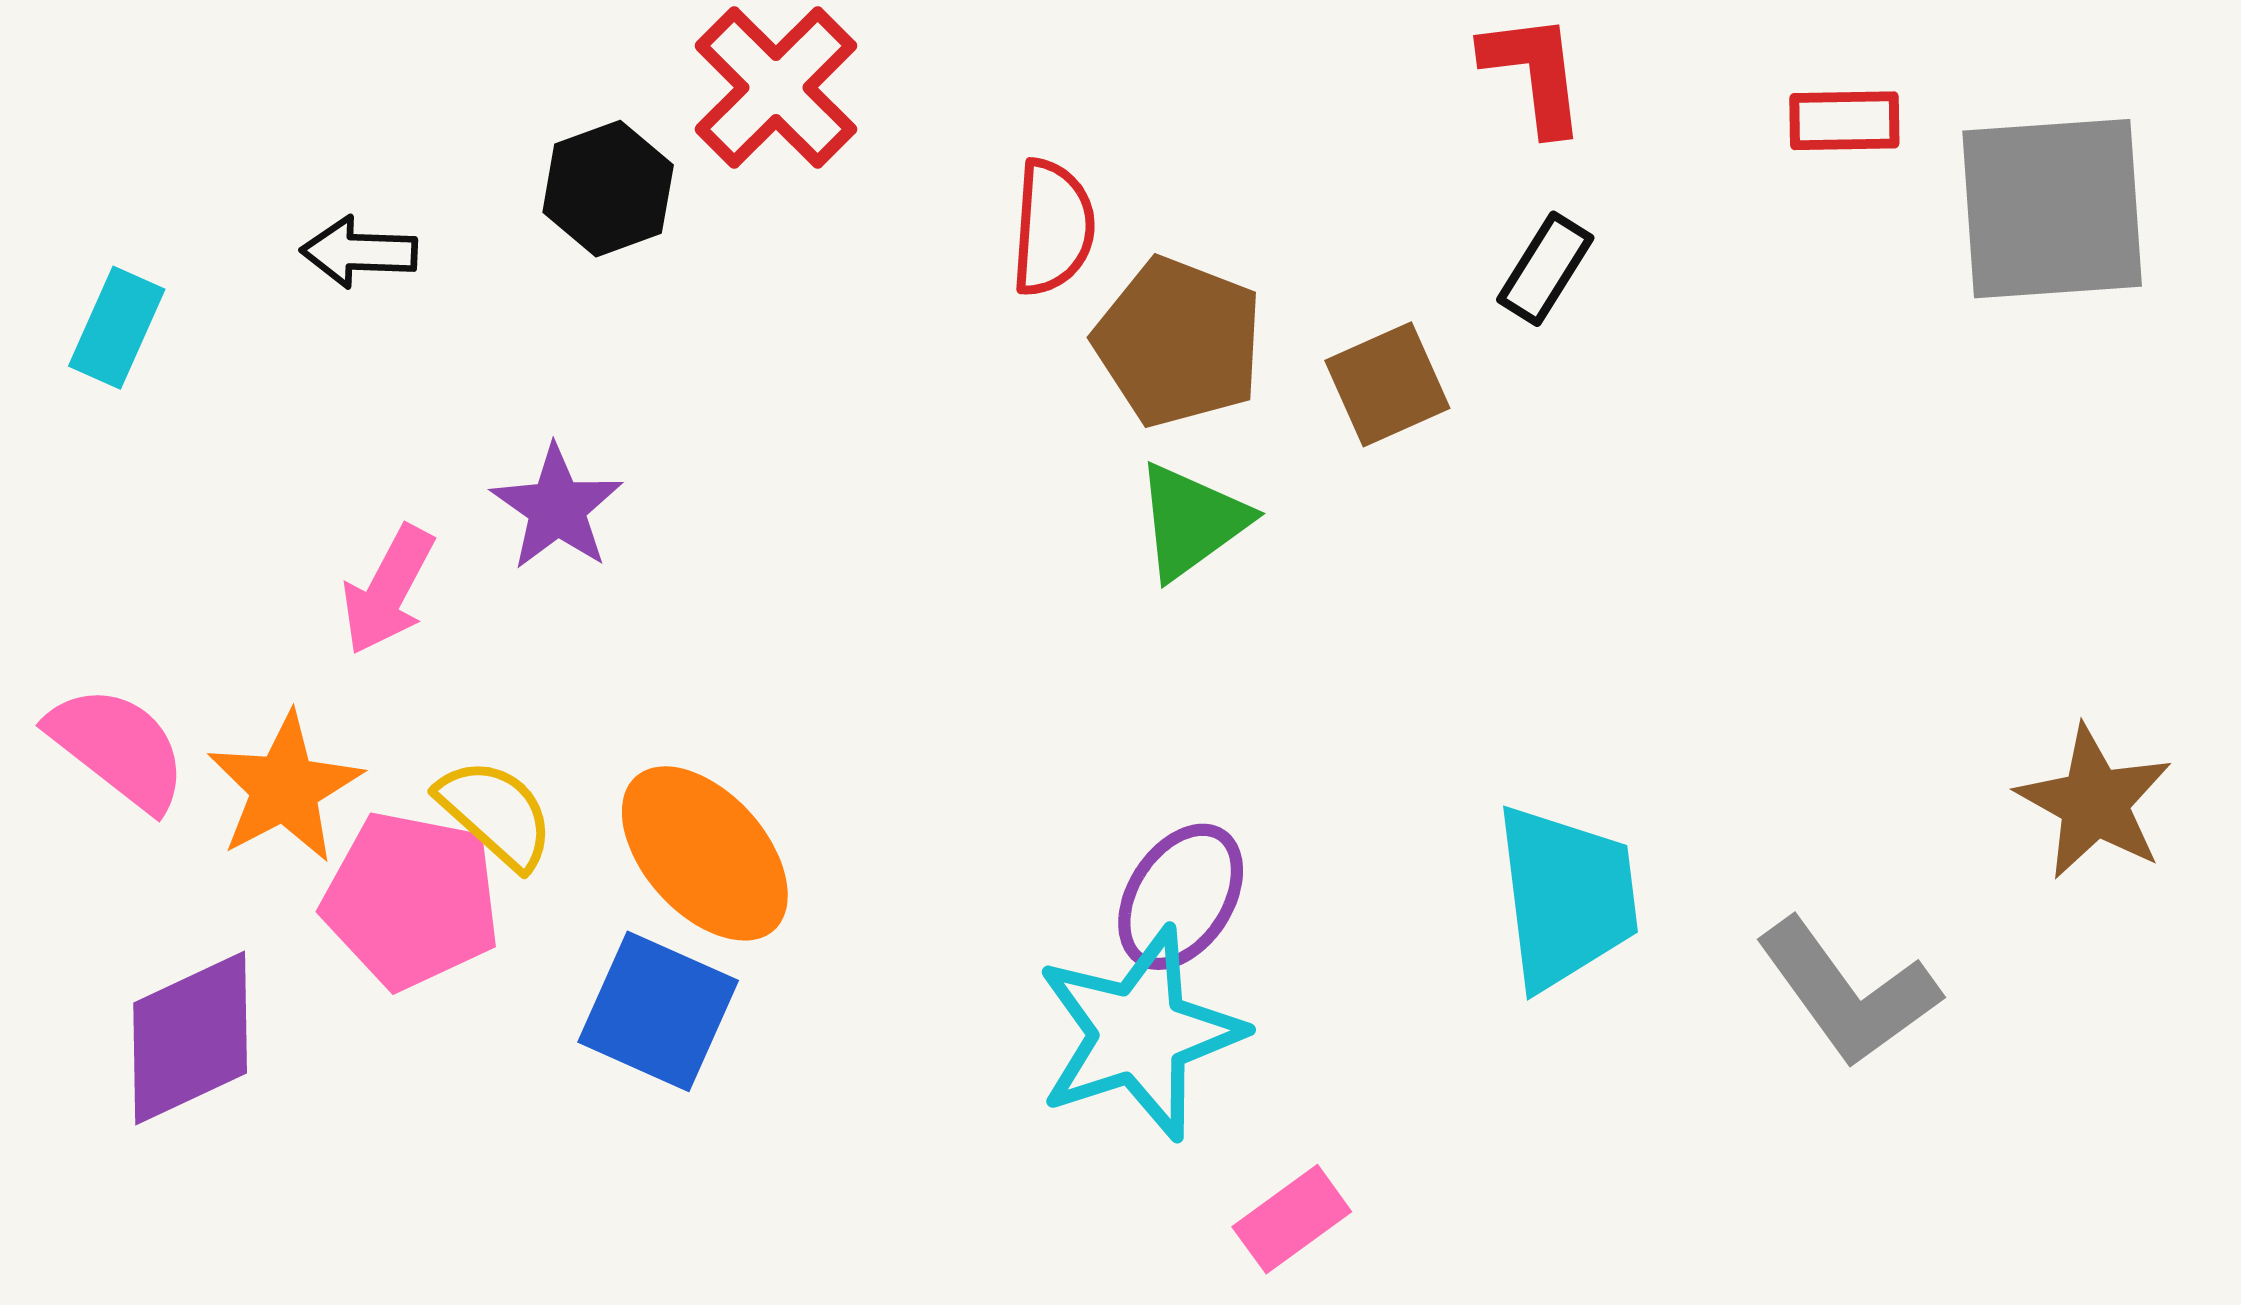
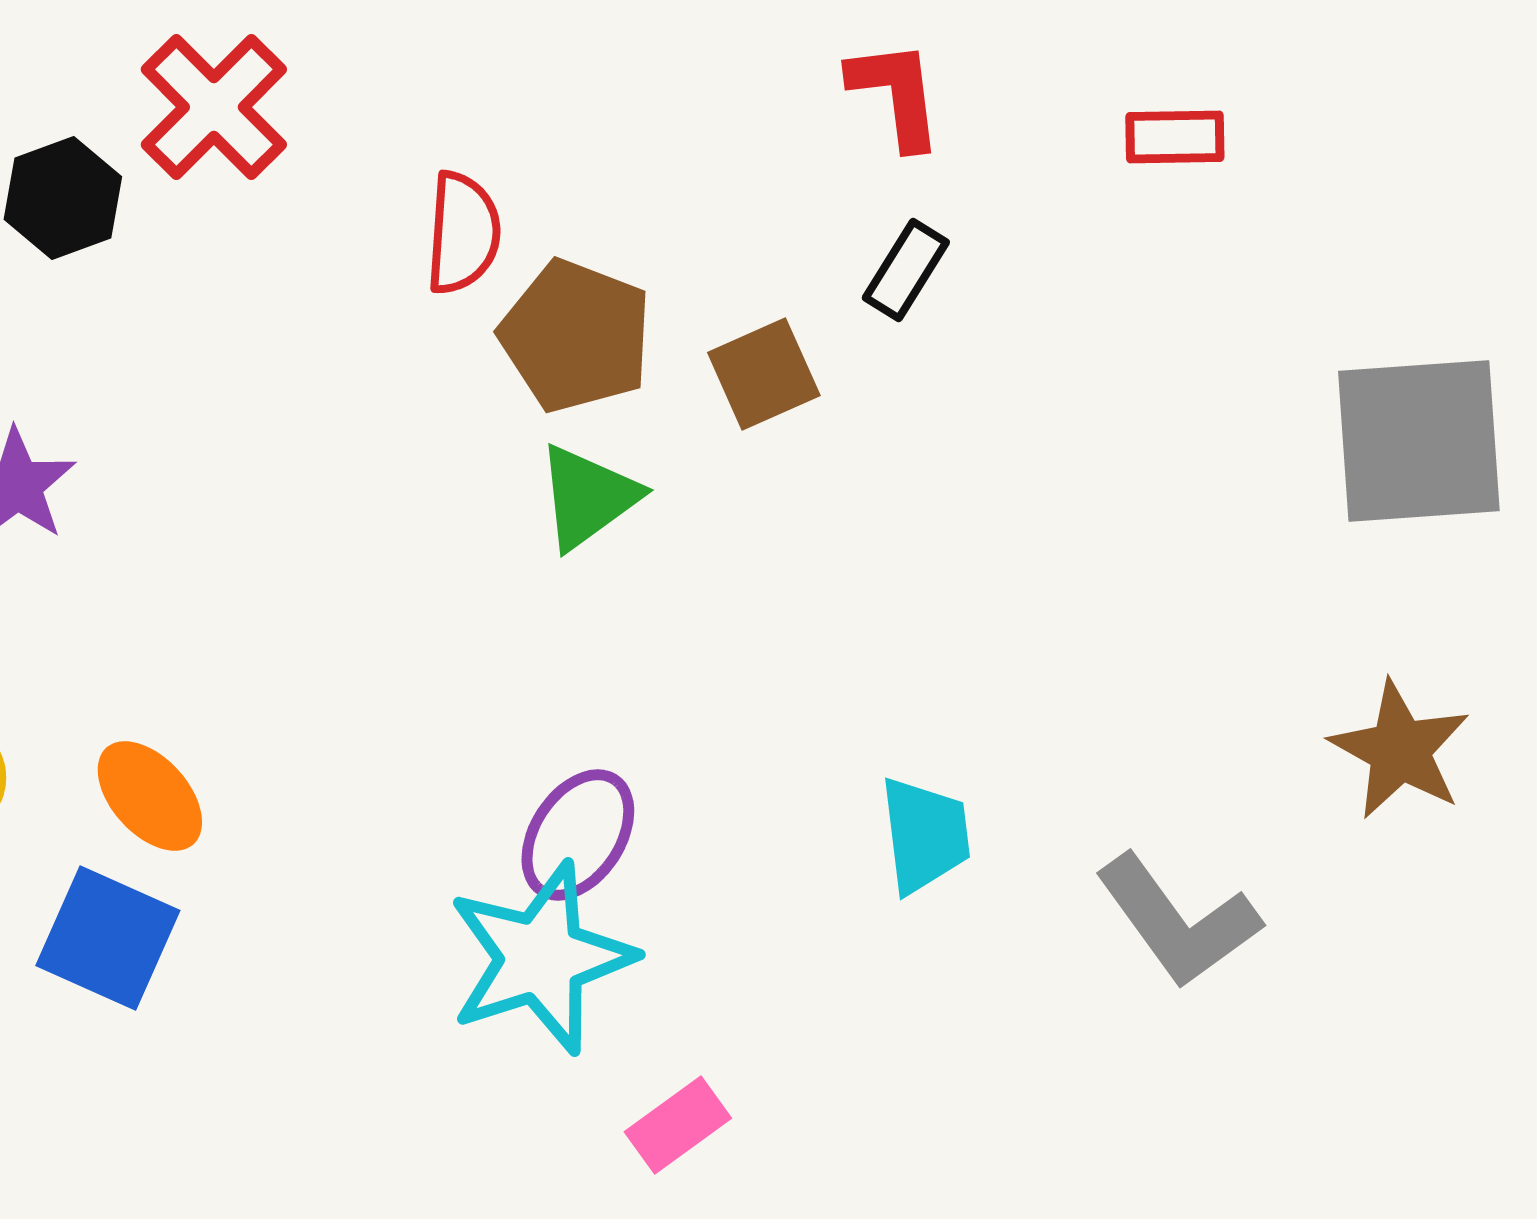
gray square: (2052, 209) -> (1419, 441), moved
orange ellipse: (705, 853) -> (150, 796), size x0.7
cyan trapezoid: (1566, 897) -> (925, 835), size x0.7

